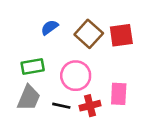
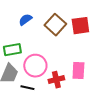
pink circle: (76, 76) -> (35, 66), moved
black line: (61, 106) -> (27, 88), moved

